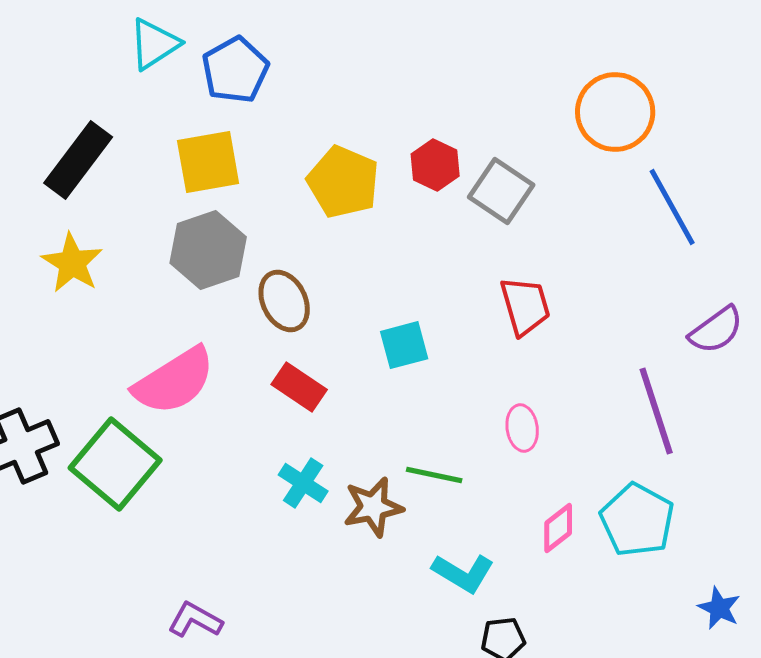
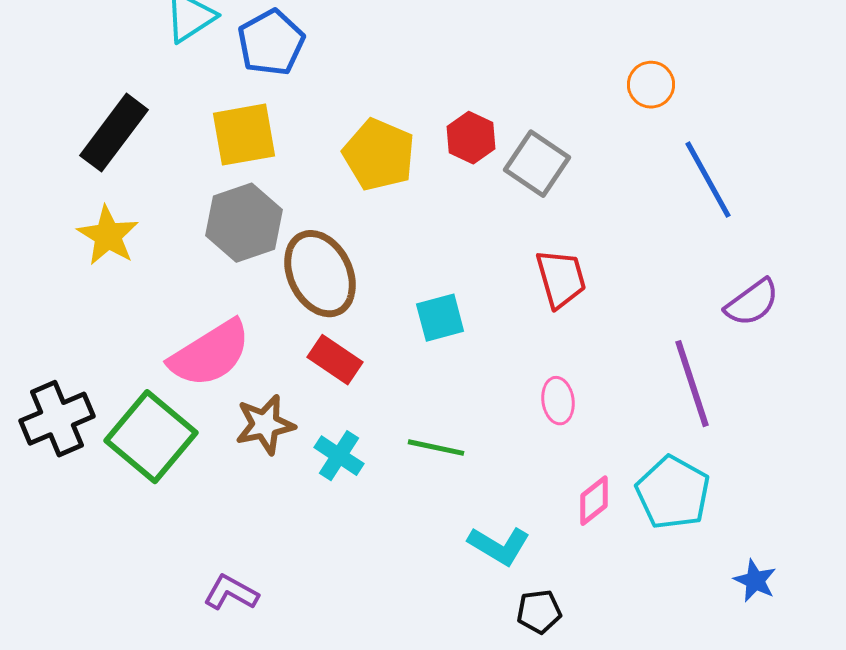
orange circle: (615, 112) -> (651, 85), size x0.6
brown ellipse: (284, 301) -> (320, 274), size x1.4
green line: (434, 475) -> (436, 448), moved
brown star: (373, 507) -> (265, 425), moved

